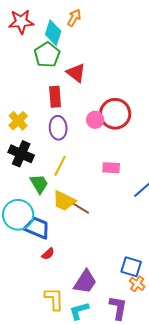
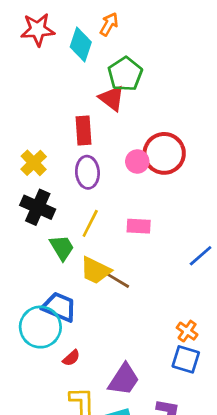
green pentagon: (47, 55) -> (125, 74), moved
pink rectangle: (111, 168) -> (139, 226), moved
cyan circle: (18, 215) -> (40, 327), moved
red semicircle: (48, 254) -> (71, 358), moved
orange cross: (137, 284) -> (187, 331), moved

